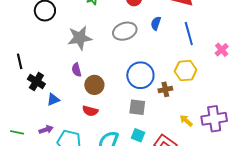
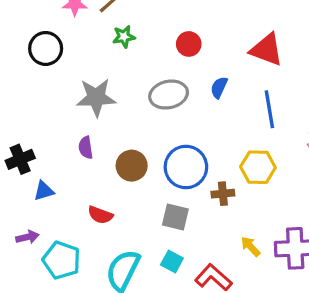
black cross: (36, 82) -> (20, 159), turned 30
brown circle: (94, 85) -> (132, 166), moved

